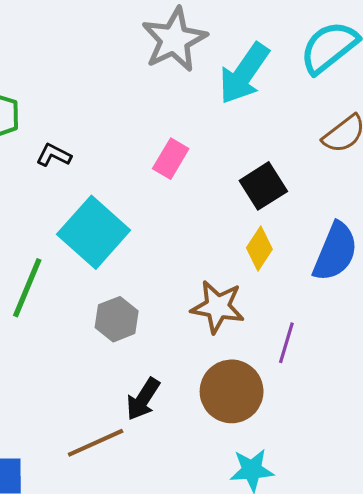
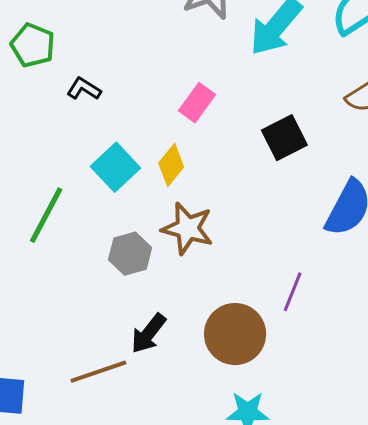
cyan square: (94, 232) -> (115, 167), size x0.7
yellow diamond: (259, 248) -> (171, 165), moved
brown star: (218, 307) -> (188, 228), moved

